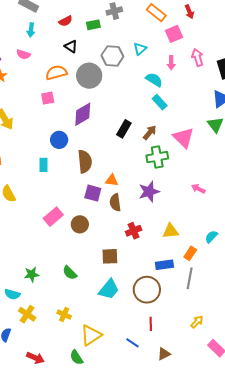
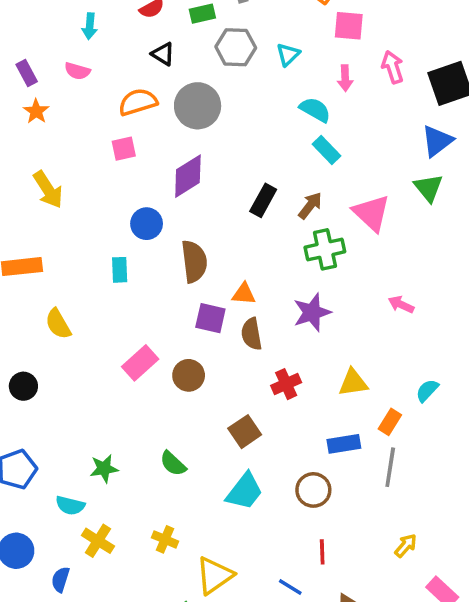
pink square: (174, 34) -> (349, 26), turned 30
gray hexagon: (112, 56) -> (236, 47), moved
brown square: (110, 256) -> (245, 432), turned -30
brown circle: (147, 290) -> (313, 490), size x0.7

